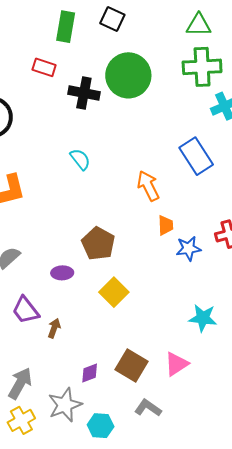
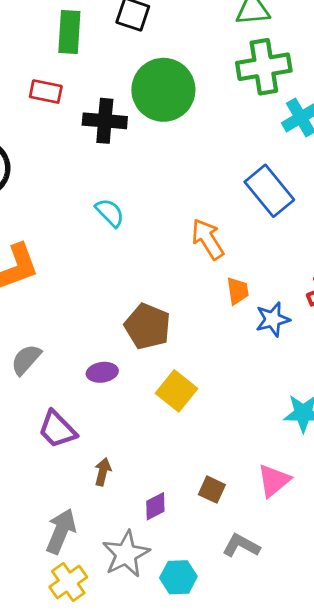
brown arrow: (54, 328) -> (103, 472), moved
brown square: (131, 366) -> (212, 490), size x0.6

